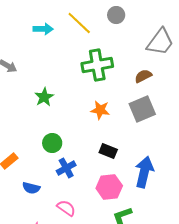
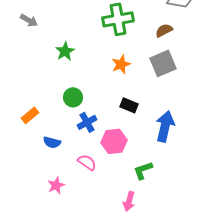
orange star: (100, 110) -> (121, 64), turned -30
pink hexagon: (109, 187) -> (114, 141), moved

